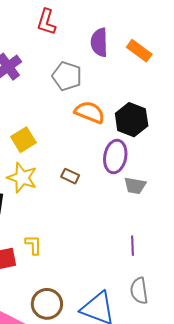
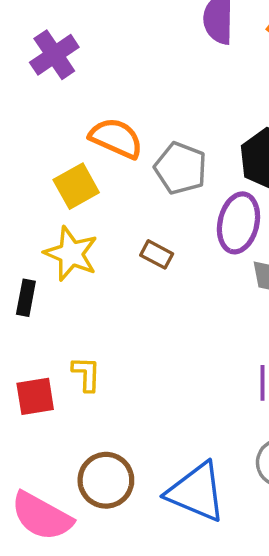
gray pentagon: (67, 76) -> (181, 168), moved
orange semicircle: (90, 112) -> (116, 138), moved

